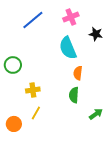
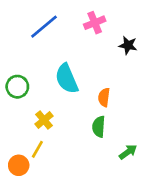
cyan semicircle: (68, 48) -> (67, 79), moved
yellow cross: (33, 90) -> (44, 120), turned -32
yellow line: (36, 113) -> (37, 149), moved

